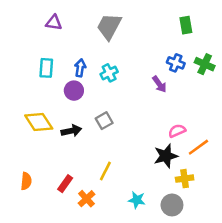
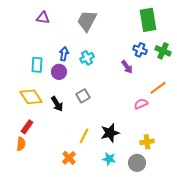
green rectangle: (186, 25) -> (148, 20), size x1.6
cyan rectangle: (46, 68) -> (37, 65), moved
black arrow: (71, 131) -> (57, 104), turned 70
orange line: (198, 147) -> (158, 88), moved
black star: (166, 156) -> (110, 133), moved
red rectangle: (65, 184) -> (27, 127), moved

